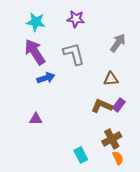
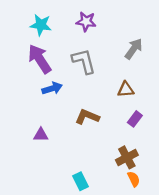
brown L-shape: (102, 106) -> (87, 117), moved
cyan rectangle: (81, 155) -> (80, 181), moved

